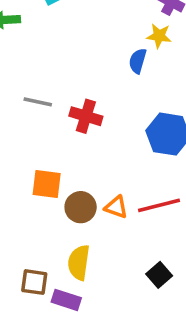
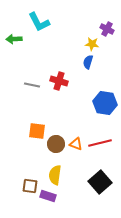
yellow star: (159, 36) -> (92, 44), moved
red cross: (86, 116) -> (59, 81), moved
black square: (159, 275) -> (100, 182), size x1.6

